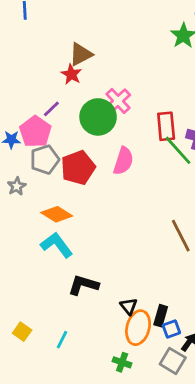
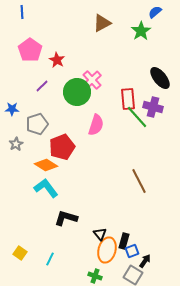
brown triangle: (81, 54) -> (102, 23), moved
pink pentagon: (35, 132) -> (30, 50), moved
red pentagon: (78, 168) -> (62, 147), moved

